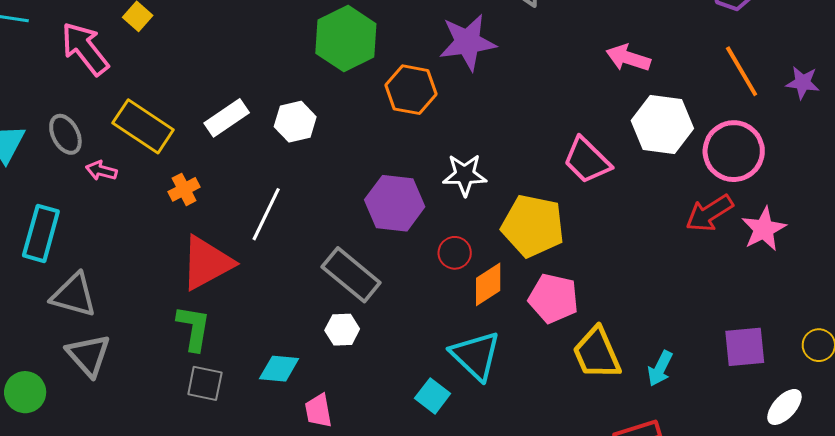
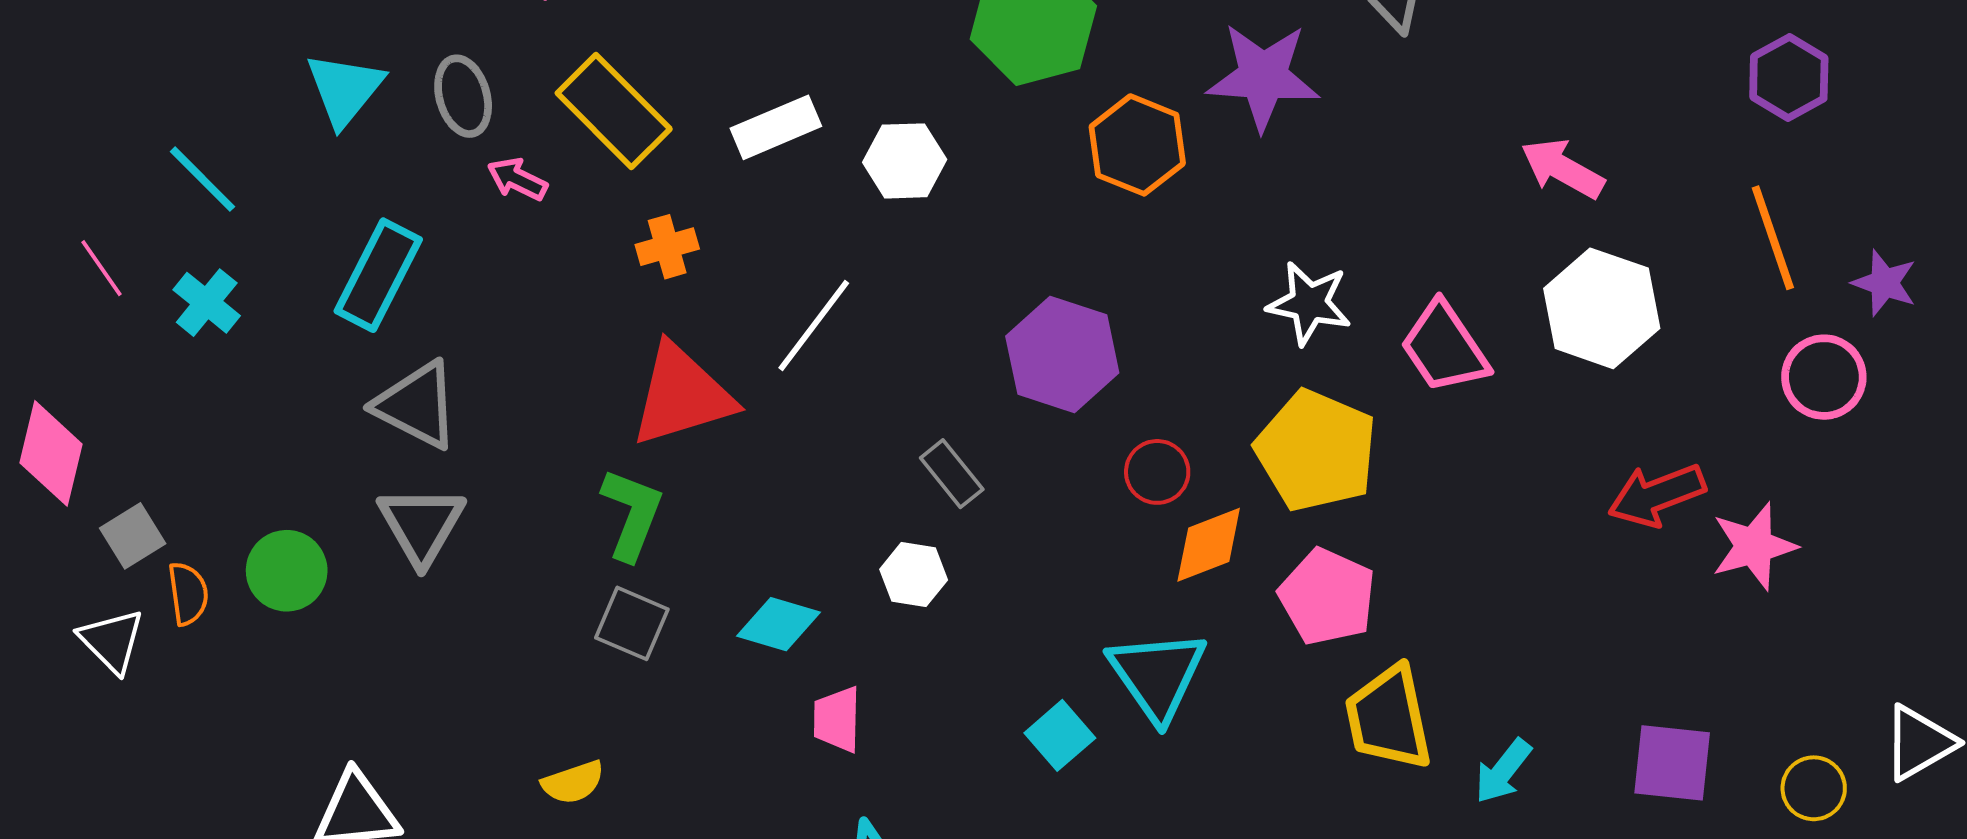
pink circle: (734, 151) -> (1824, 377), moved, size x0.7
white star: (465, 175) -> (1309, 303), moved
gray rectangle: (351, 275) -> (952, 474), size x0.6

